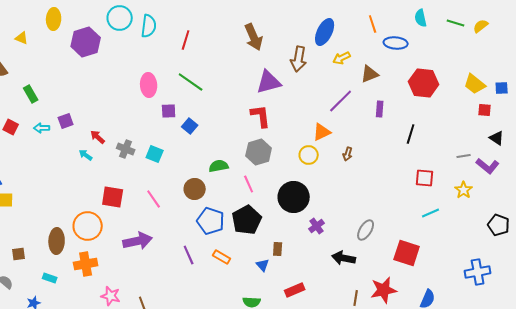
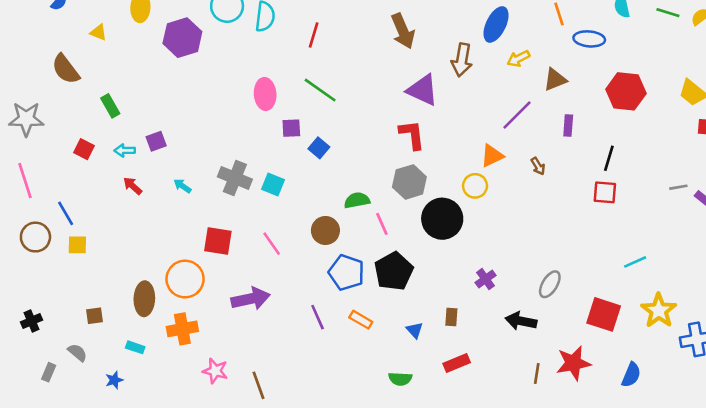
purple triangle: (269, 82) -> (423, 90), turned 40
red arrow: (98, 137) -> (133, 186), moved
gray cross: (126, 149) -> (235, 178), size x1.4
brown arrow: (348, 154) -> (538, 166), moved, turned -48
red square: (425, 178) -> (605, 192), moved
pink line: (249, 184) -> (382, 224), moved
yellow star: (464, 190) -> (659, 311), moved, size x1.5
black circle: (294, 197) -> (442, 219), moved
brown rectangle: (278, 249) -> (451, 317), moved

